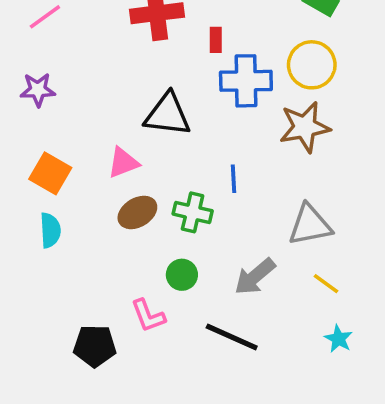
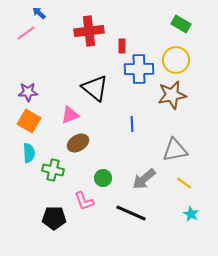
purple star: (38, 90) -> (28, 92), moved
black triangle: (168, 115) -> (95, 88), turned 32
green cross: (193, 212) -> (53, 170), moved

